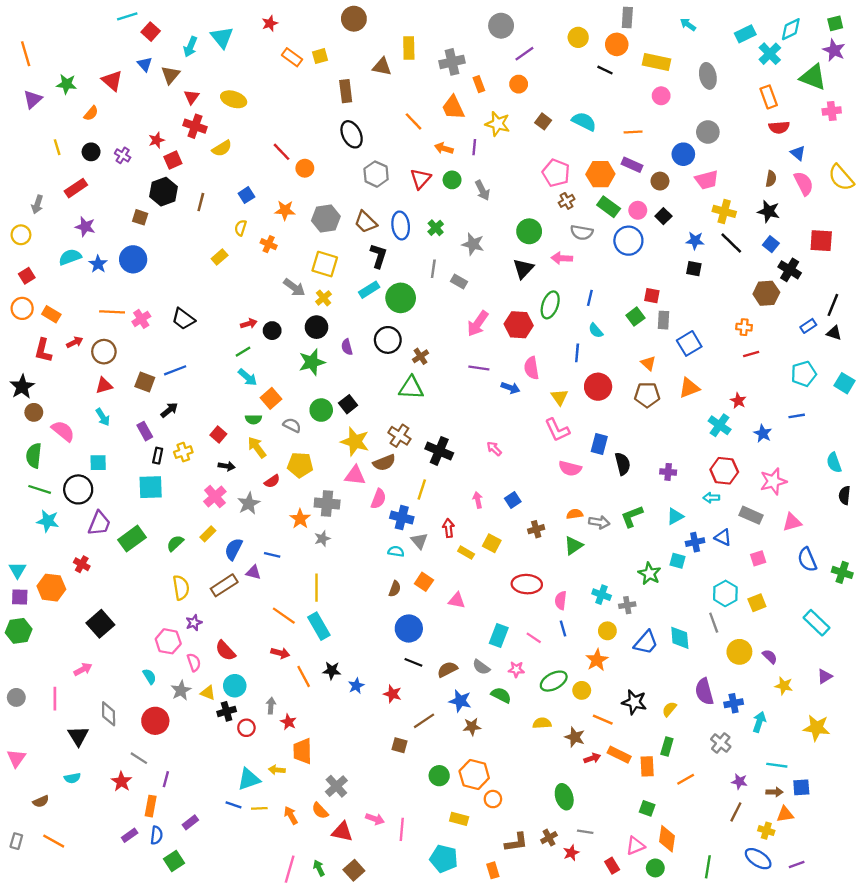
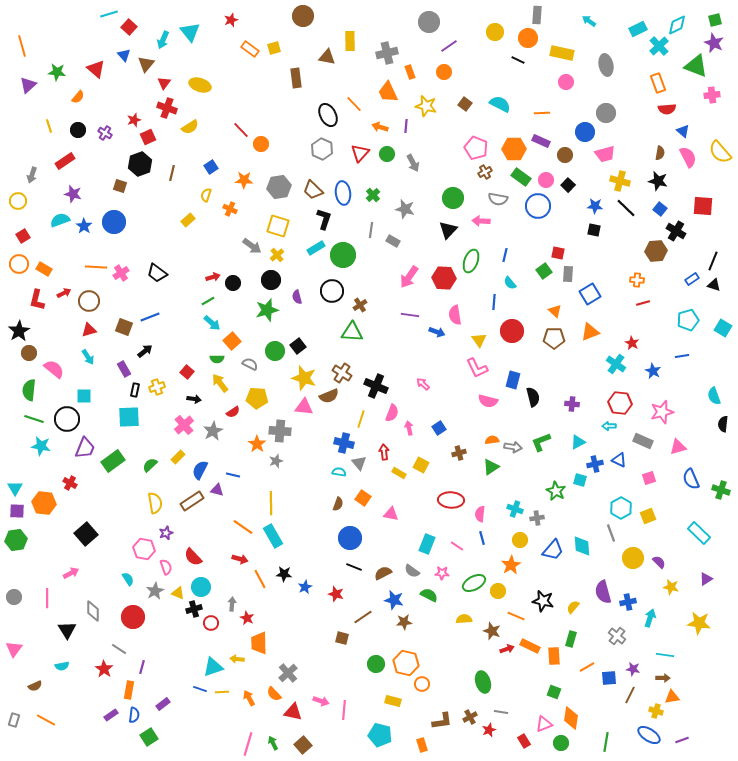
black ellipse: (352, 134) -> (328, 115), moved
pink semicircle: (378, 499) -> (392, 413), moved
blue square: (801, 787) -> (609, 678), moved

